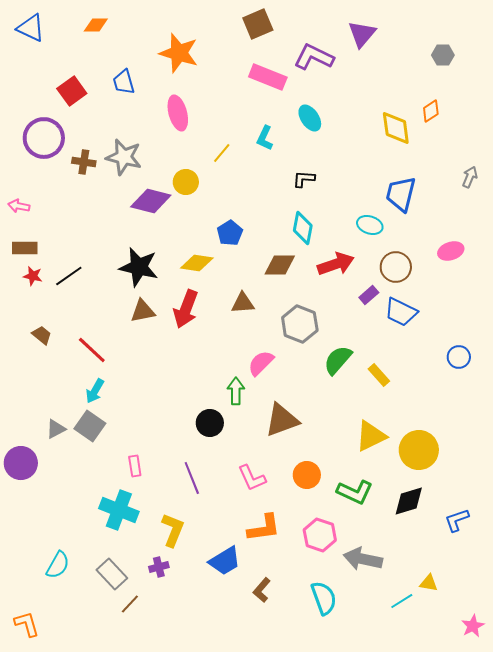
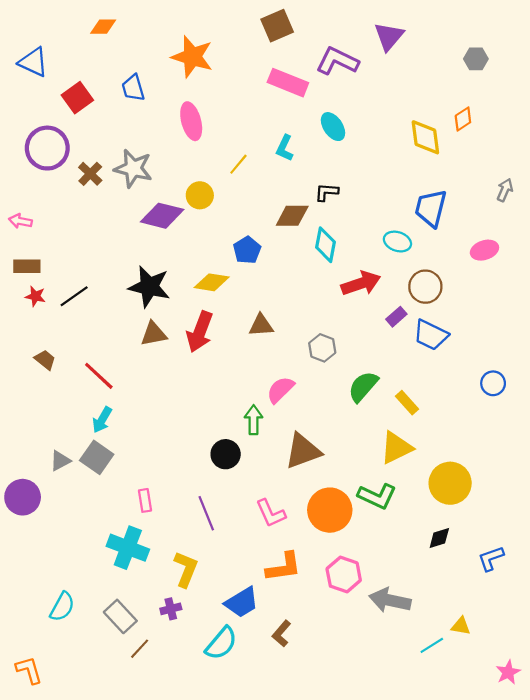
blue triangle: (31, 28) -> (33, 62), moved
brown cross: (84, 162) -> (90, 174), turned 35
pink ellipse: (451, 251) -> (484, 250), moved
brown diamond: (280, 265) -> (292, 216), moved
gray hexagon: (300, 324) -> (322, 348), size x0.7
yellow triangle: (371, 436) -> (396, 448), moved
orange circle: (307, 475) -> (330, 510), size x1.5
green L-shape: (355, 492) -> (377, 496), moved
black diamond: (409, 501) -> (439, 538), size x0.7
cyan semicircle: (324, 598) -> (221, 643), moved, turned 60

